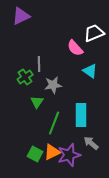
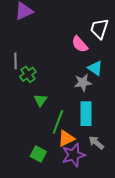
white trapezoid: (94, 33) -> (99, 29), turned -50
gray line: (39, 64) -> (16, 61), moved
gray star: (53, 85) -> (83, 83), moved
orange triangle: (52, 152) -> (66, 138), moved

